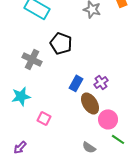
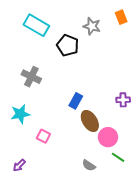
black pentagon: (61, 43) -> (68, 45), moved
purple cross: (101, 82) -> (123, 100), moved, turned 32

